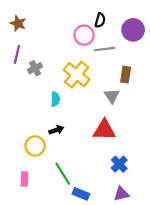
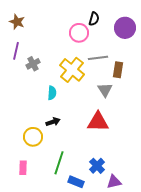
gray line: (104, 49) -> (98, 58), moved
blue cross: (119, 164) -> (97, 166), moved
green line: (63, 174) -> (59, 163), turned 50

